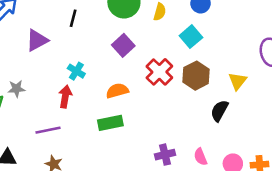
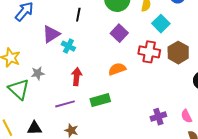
cyan square: (191, 37) -> (161, 24), moved
cyan cross: (76, 71) -> (68, 46), moved
red cross: (159, 72) -> (149, 52), turned -30
green rectangle: (110, 123) -> (100, 100), moved

